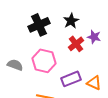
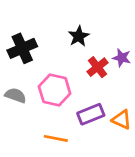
black star: (71, 21) -> (79, 36), moved
black cross: (39, 25) -> (22, 48), moved

